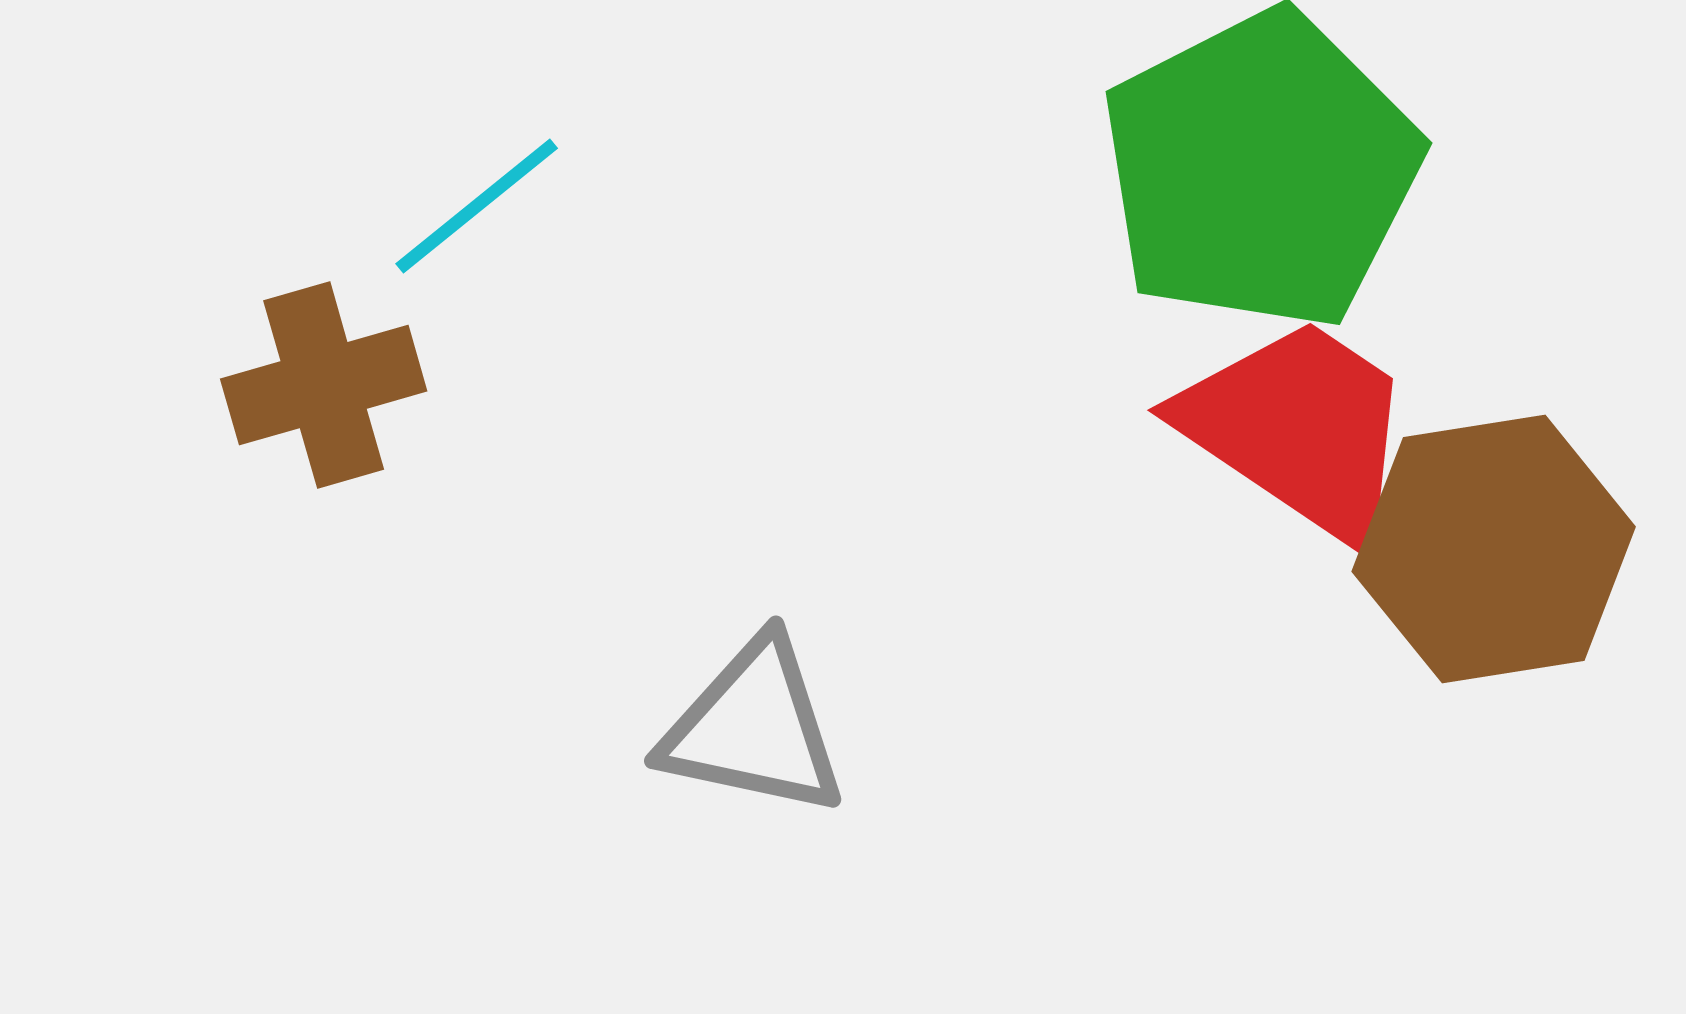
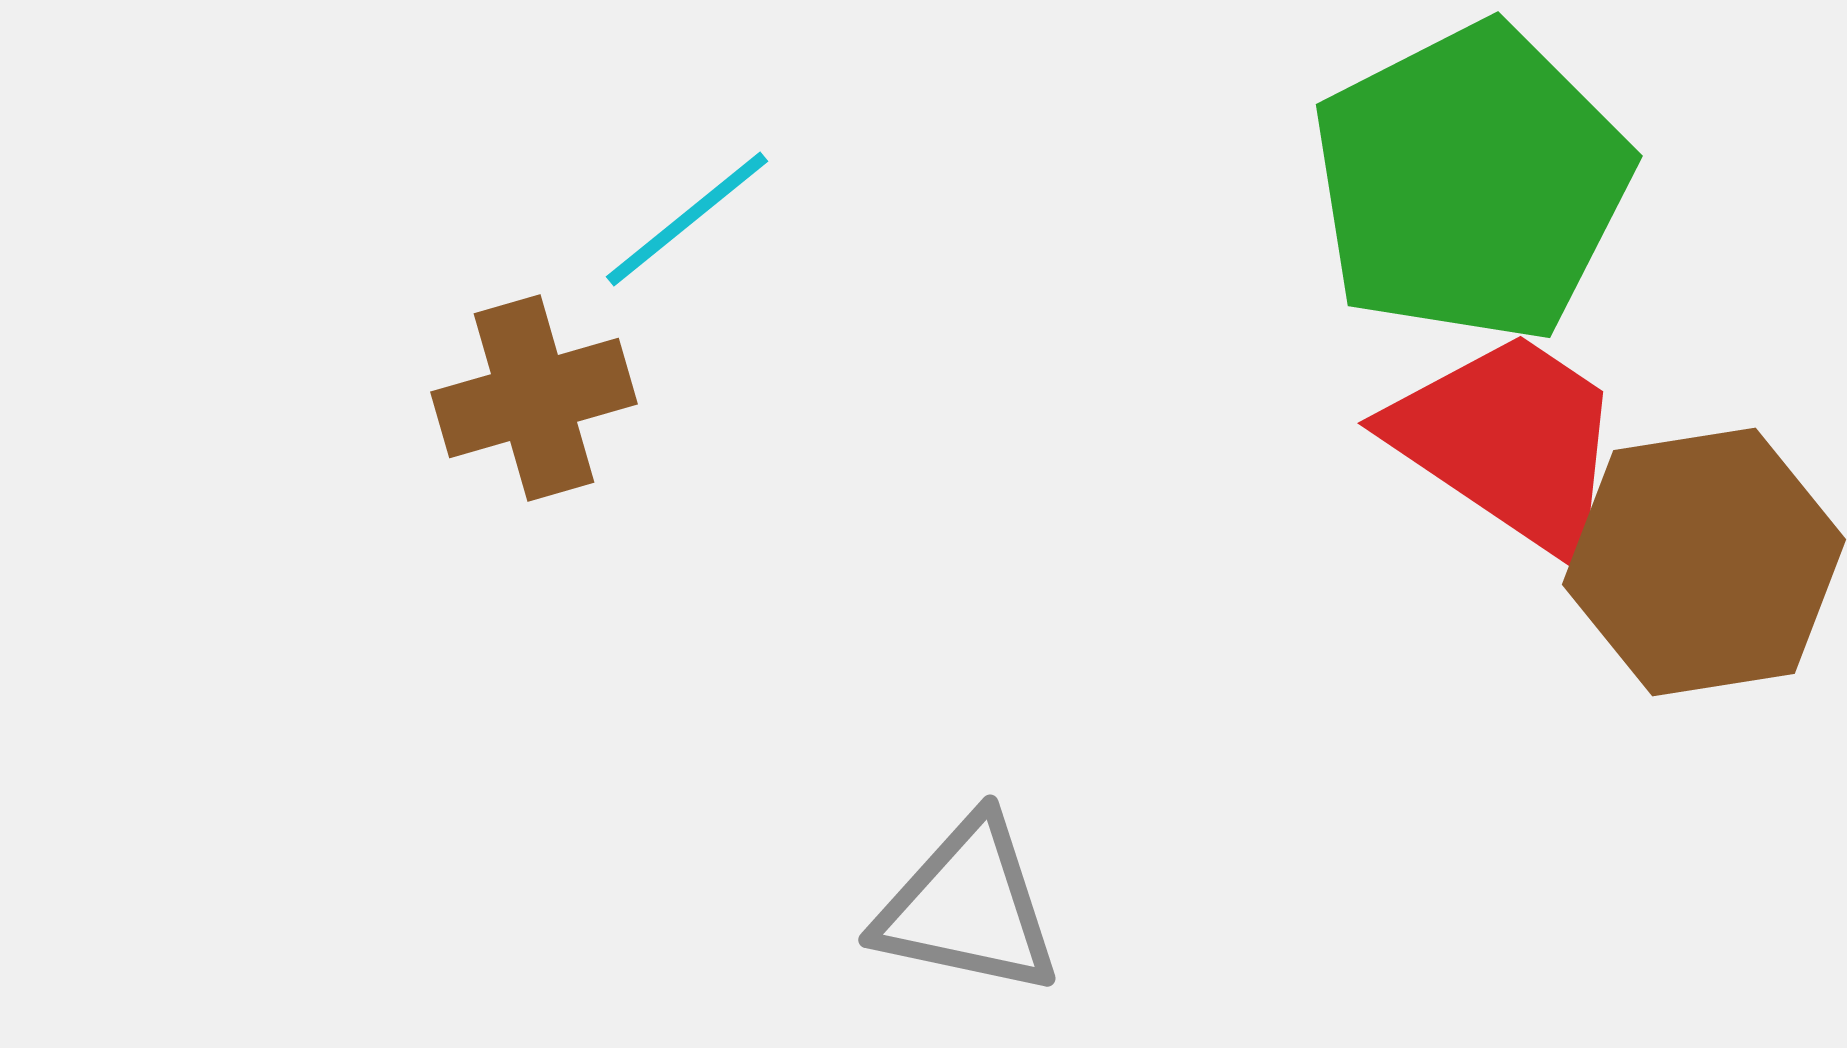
gray triangle: (754, 728) -> (968, 907), moved

